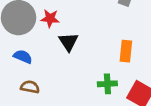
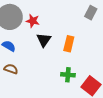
orange rectangle: (126, 51) -> (69, 44), moved

